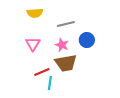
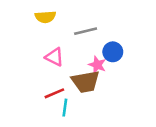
pink triangle: (33, 44) -> (54, 57), moved, turned -35
pink star: (62, 45) -> (97, 65), moved

